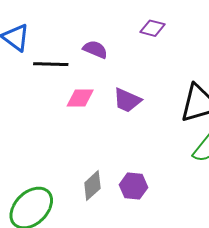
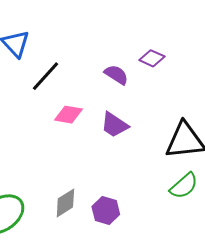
purple semicircle: (95, 49) -> (116, 75), moved
black line: (51, 64) -> (46, 76), turned -60

